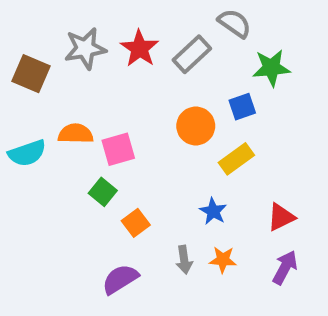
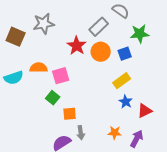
red star: (140, 48) -> (77, 46), moved
orange circle: (196, 126) -> (101, 52), moved
blue star: (213, 211) -> (126, 102), moved
orange square: (136, 223) -> (70, 114), turned 32
gray arrow: (184, 260) -> (81, 133), moved
purple arrow: (285, 267) -> (137, 139), moved

